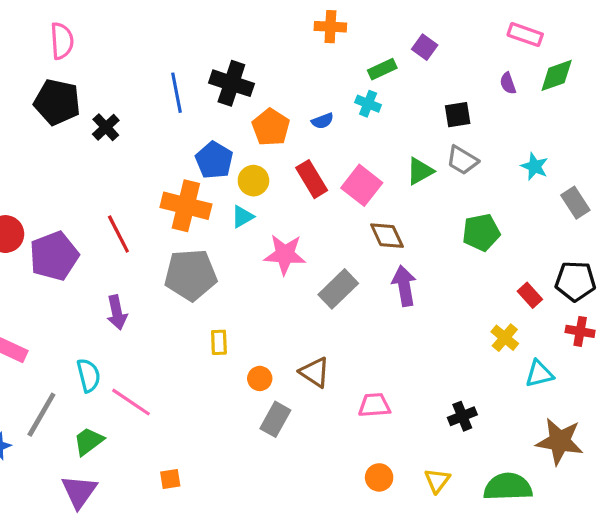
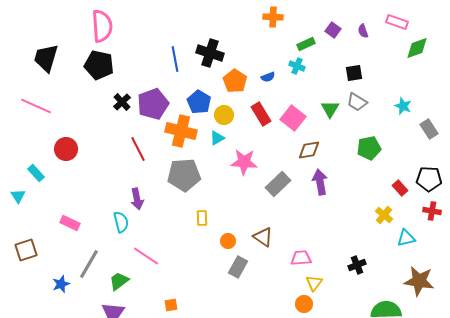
pink semicircle: (62, 41) -> (102, 26), size x1.4
purple semicircle: (508, 83) -> (363, 31), moved
black cross: (106, 127) -> (122, 102), moved
green triangle: (420, 171) -> (330, 109), turned -30
brown diamond: (387, 236) -> (309, 150), turned -75
purple pentagon: (54, 256) -> (153, 104), moved
cyan semicircle: (89, 375) -> (121, 222), moved
yellow triangle: (437, 481) -> (314, 283), moved

